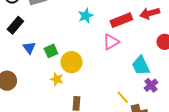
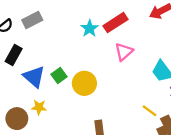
red rectangle: (121, 20) -> (115, 23), moved
blue triangle: (29, 48) -> (34, 77), size x1.5
yellow star: (57, 79) -> (39, 107), moved

